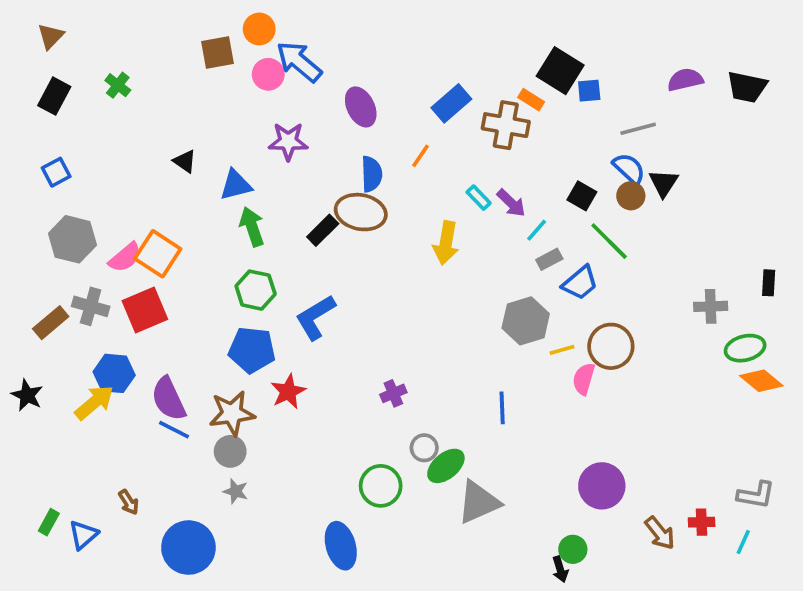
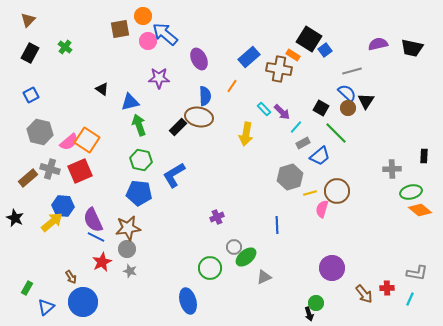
blue square: (589, 91) -> (325, 50), turned -32
red star: (288, 392) -> (102, 262), moved
gray triangle: (479, 502) -> (264, 277), size x0.6
blue triangle: (83, 535) -> (46, 307), moved
blue circle: (188, 548) -> (83, 302), moved

